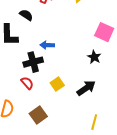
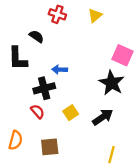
black star: (94, 57) -> (112, 83), size x1.6
brown square: (38, 115) -> (50, 147), turned 30

